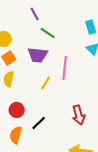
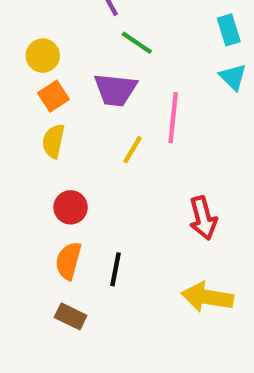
black line: (39, 123) -> (115, 269), moved, turned -35

